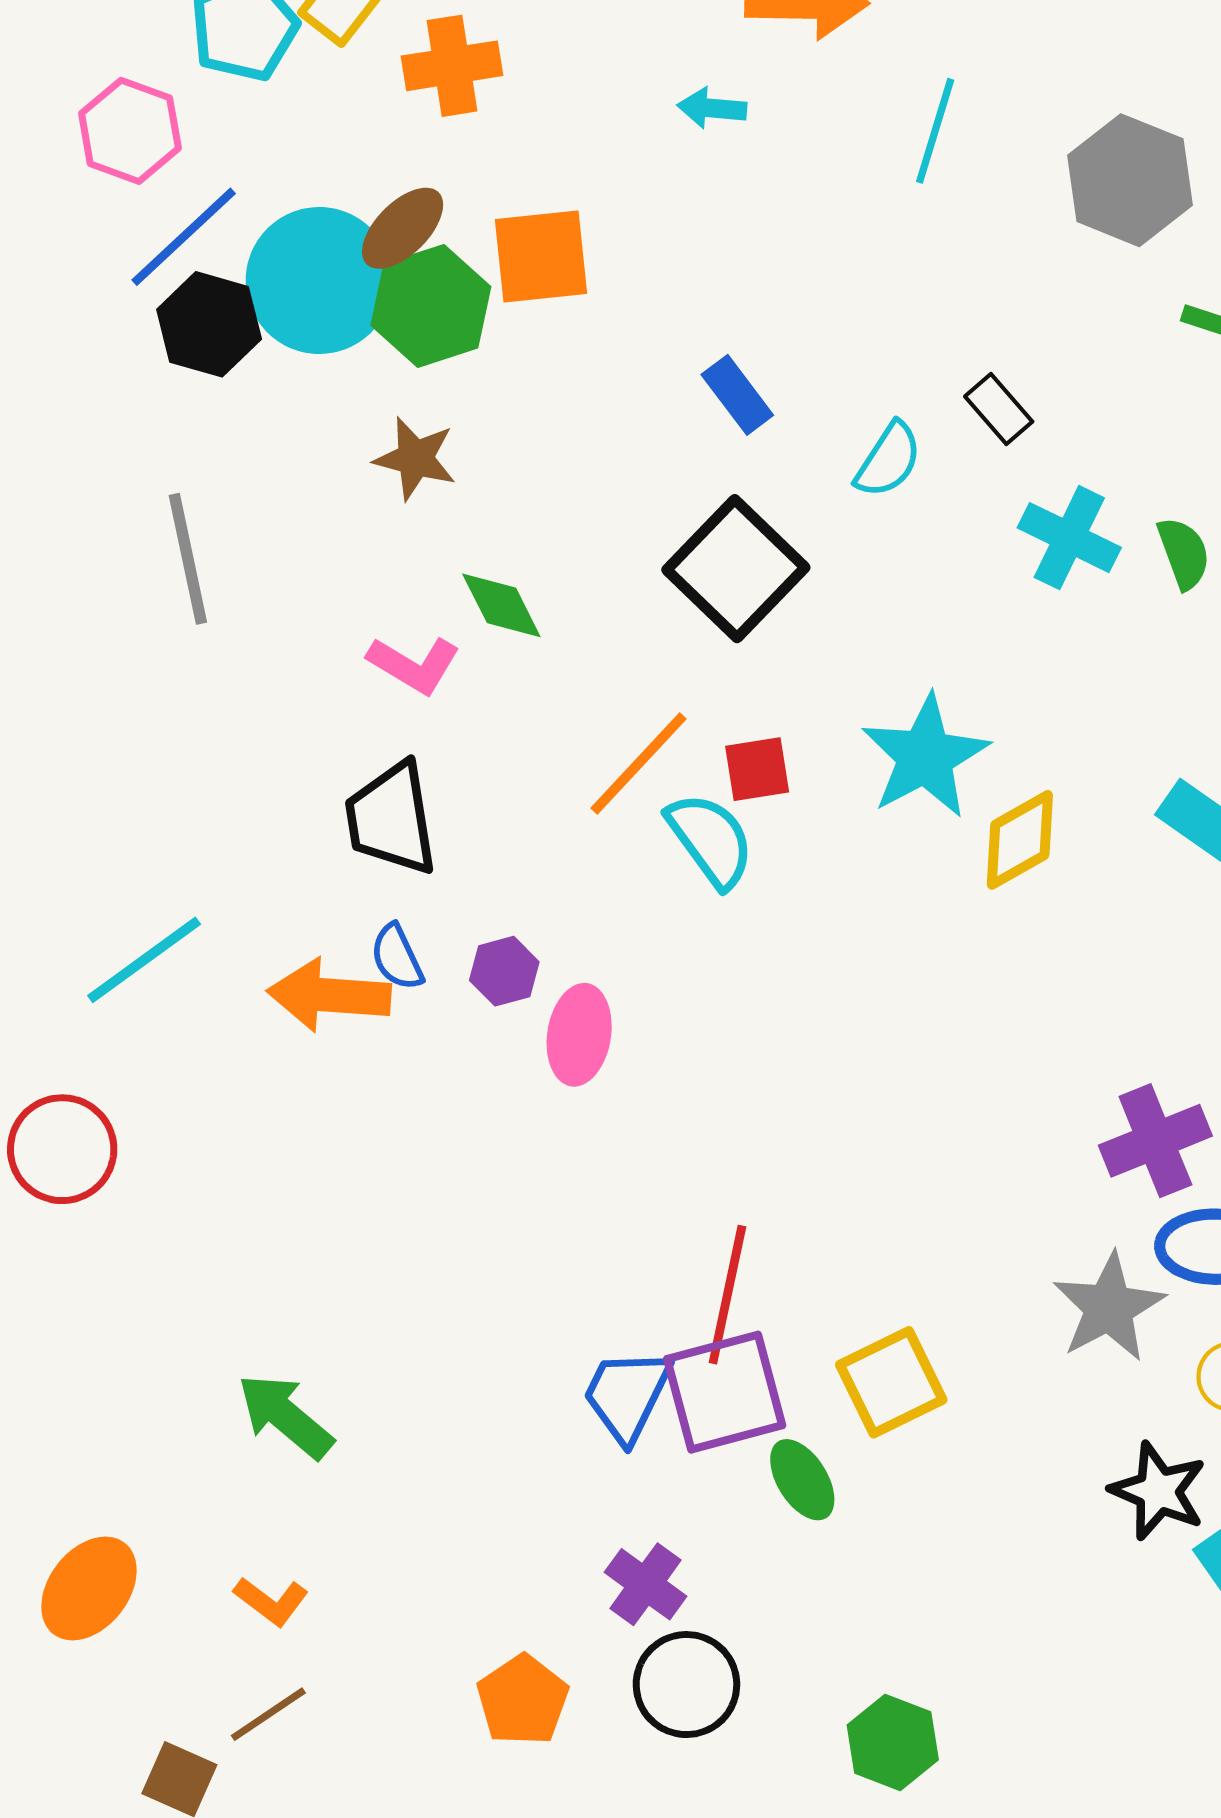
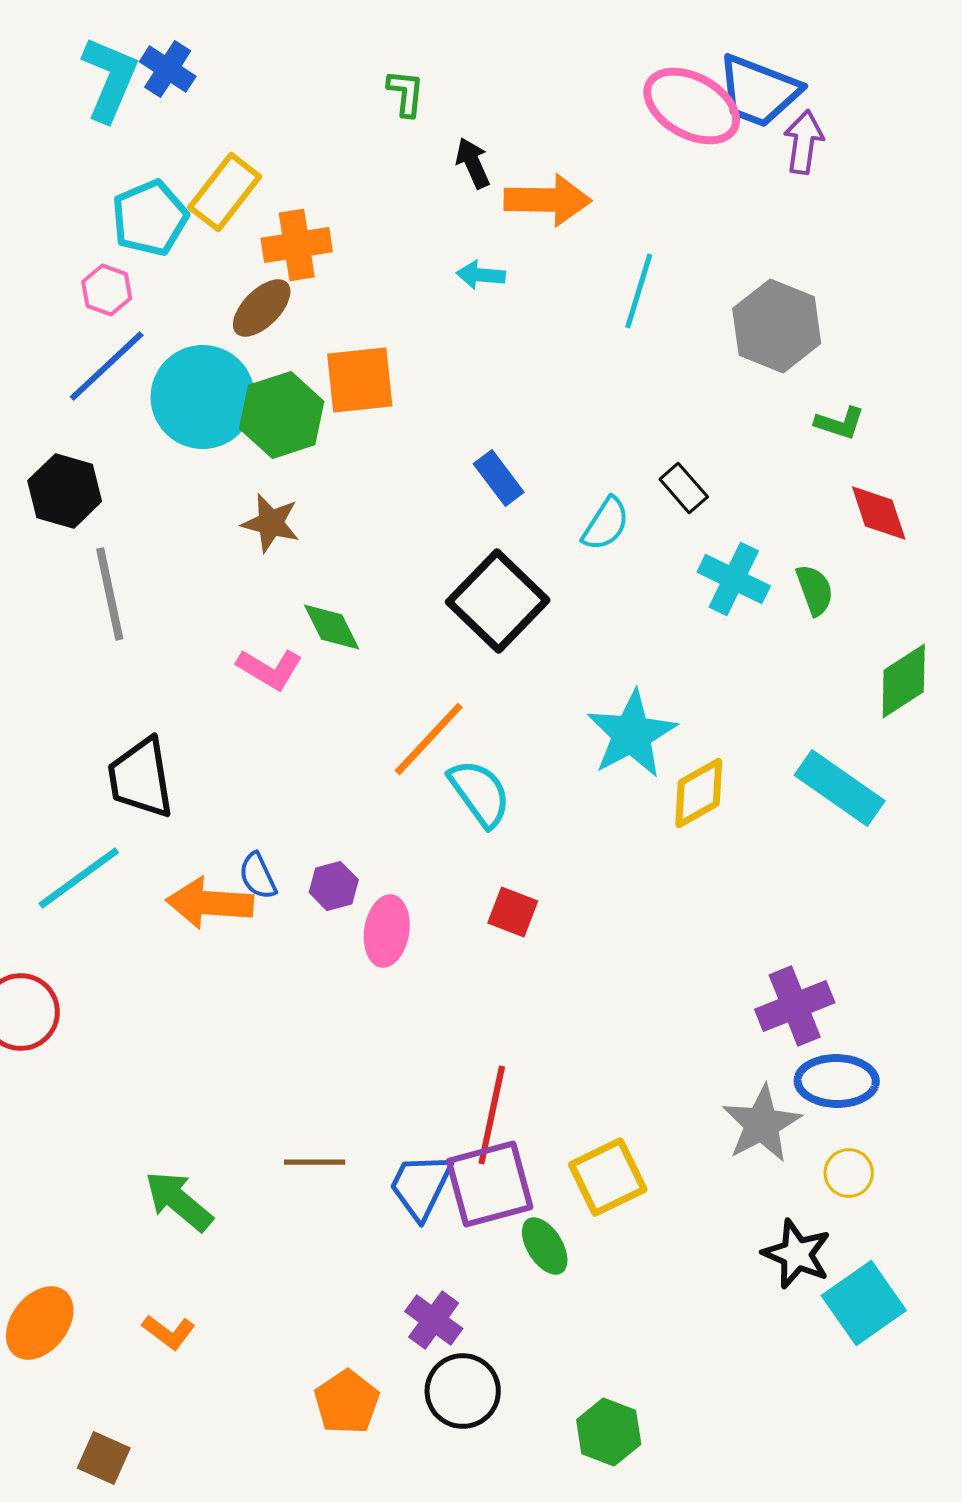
pink hexagon: (130, 131) -> (107, 290), moved, size x0.7
brown ellipse: (403, 228) -> (262, 308), moved
black hexagon: (209, 324) -> (65, 491), moved
red square: (757, 769) -> (513, 912), moved, turned 30
black trapezoid: (391, 819) -> (141, 778), moved
brown line: (268, 1714) -> (315, 1162), moved, turned 34

